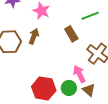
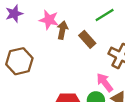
brown arrow: (34, 36) -> (62, 30), moved

